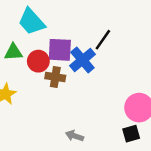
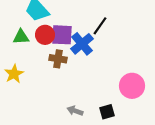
red circle: (38, 61) -> (45, 35), moved
black square: (131, 134) -> (107, 112), moved

